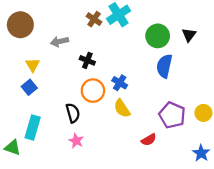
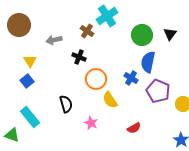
brown cross: (94, 19) -> (87, 31), moved
blue cross: (120, 83) -> (131, 78), moved
orange circle: (93, 91) -> (96, 79), moved
purple pentagon: (172, 115) -> (158, 91), moved
cyan rectangle: (33, 127) -> (30, 117), turned -55
pink star: (76, 141) -> (91, 123), moved

